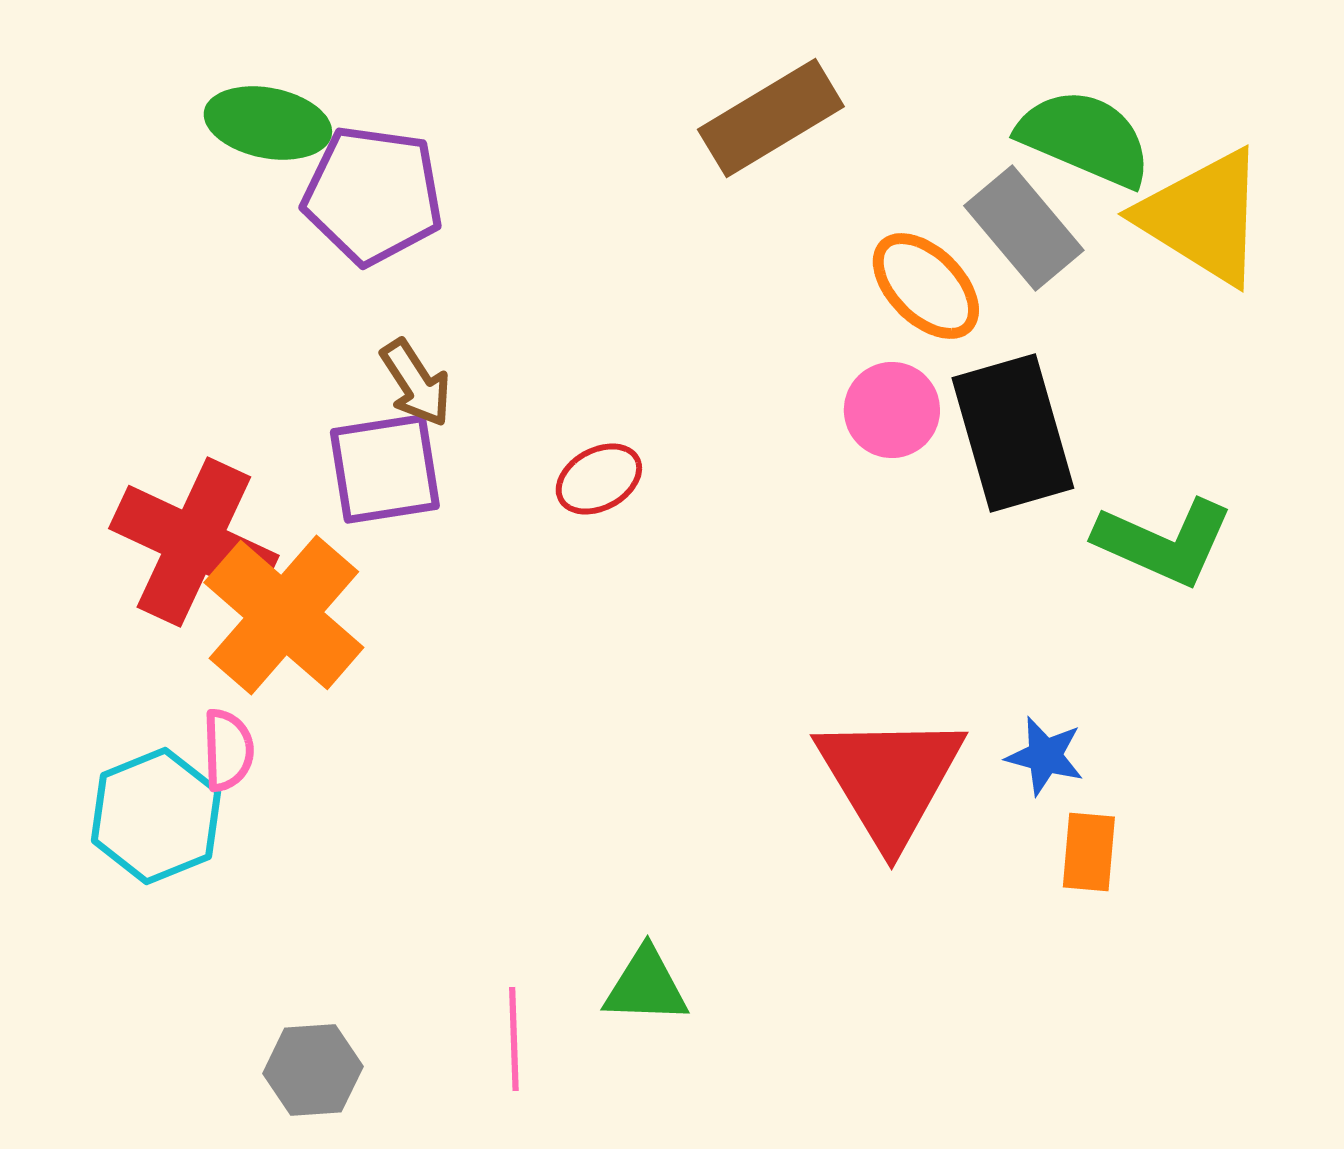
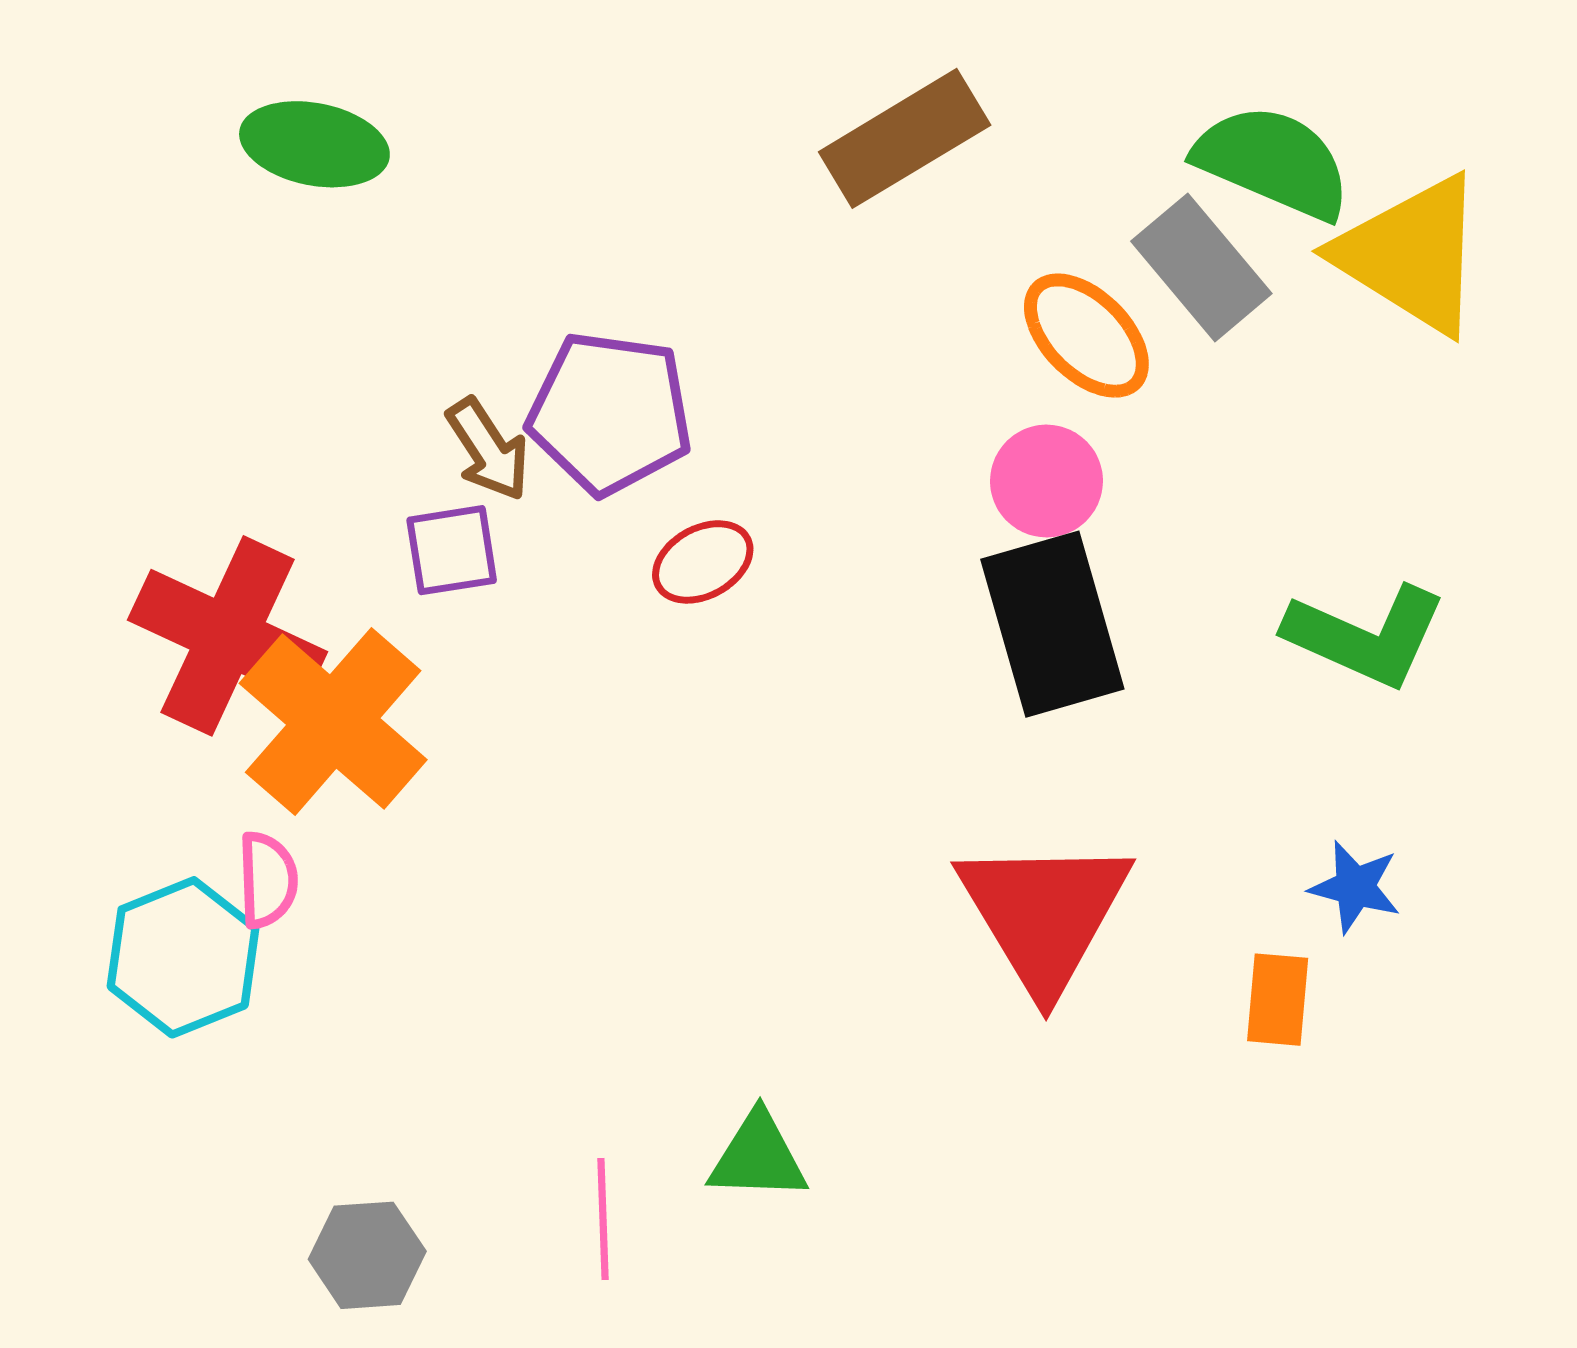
purple pentagon: (373, 195) -> (610, 413), moved
black rectangle: (1013, 433) -> (1052, 624), moved
purple square: (385, 469) -> (452, 550), size x0.7
blue star: (1045, 756) -> (1355, 887), moved

